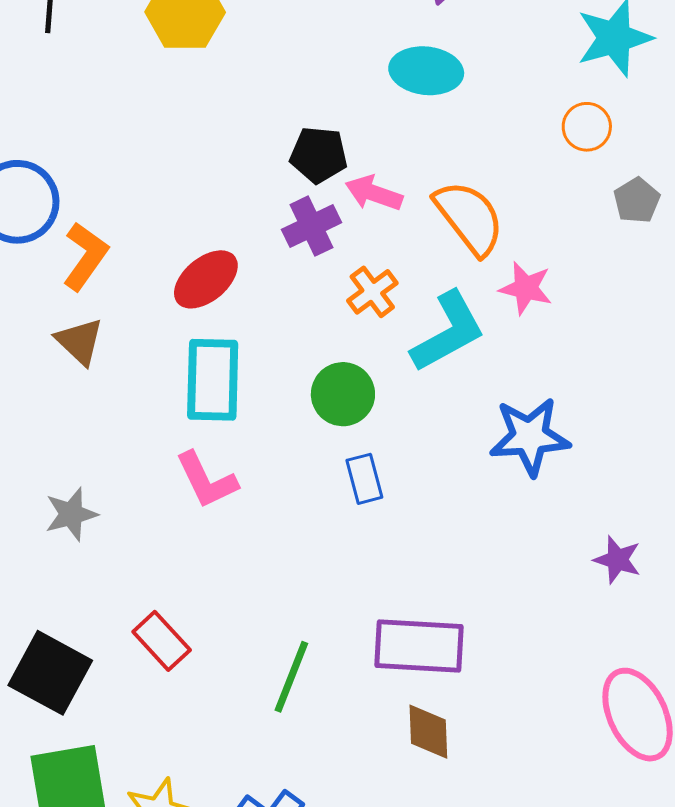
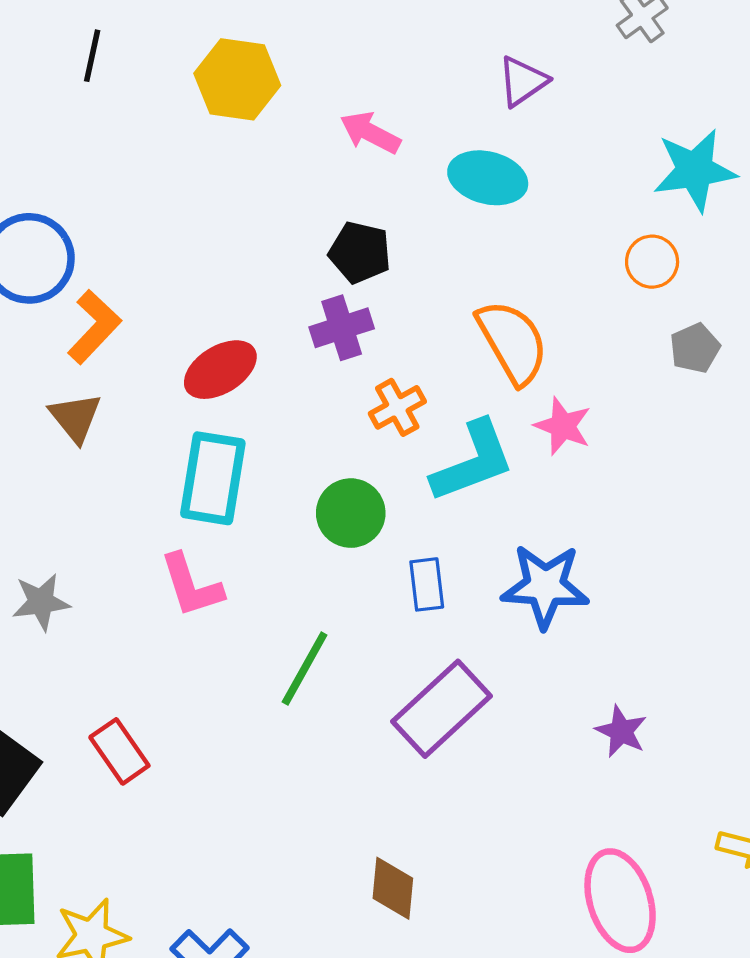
pink arrow: (374, 193) -> (370, 133), moved
blue rectangle: (364, 479) -> (427, 584), moved
purple rectangle: (419, 646) -> (441, 709), moved, turned -54
green line: (291, 677) -> (305, 669), moved

